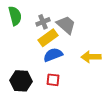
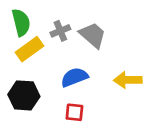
yellow rectangle: (48, 38) -> (29, 49), moved
black hexagon: (21, 81) -> (24, 95), moved

